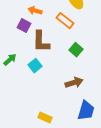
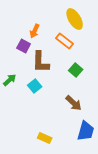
orange arrow: (35, 11) -> (35, 31), turned -80
brown arrow: (74, 83) -> (74, 103), turned 60

